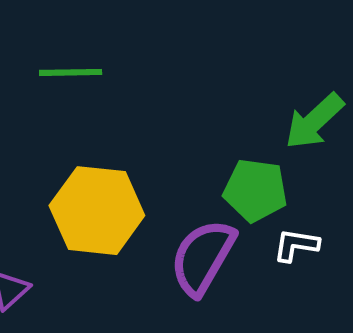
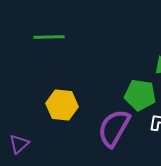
yellow hexagon: (97, 211) -> (62, 105), size x0.7

